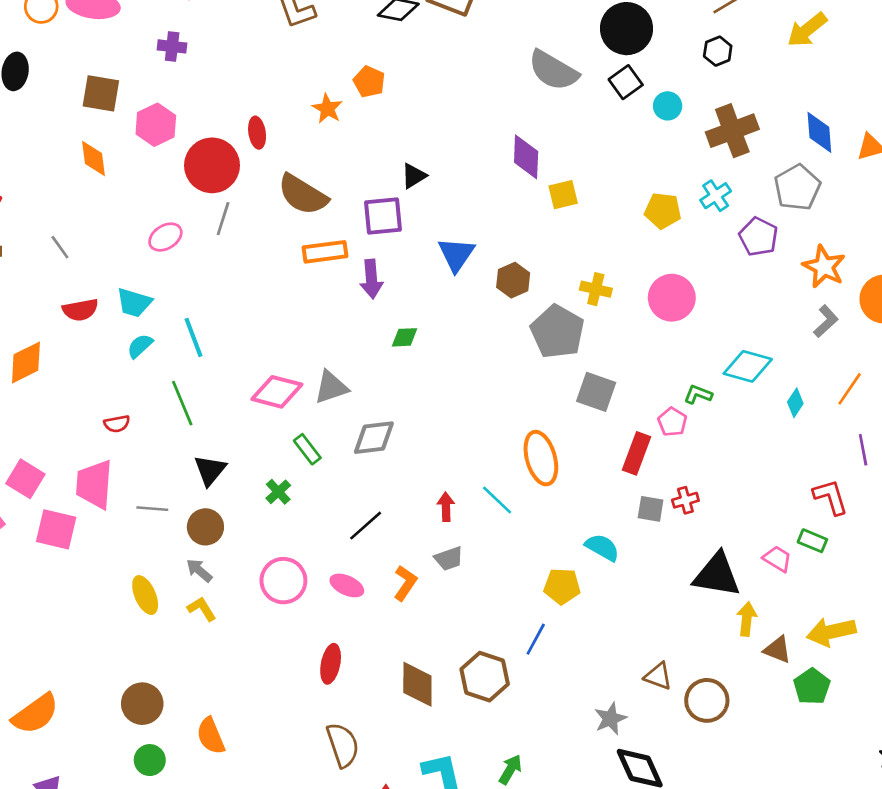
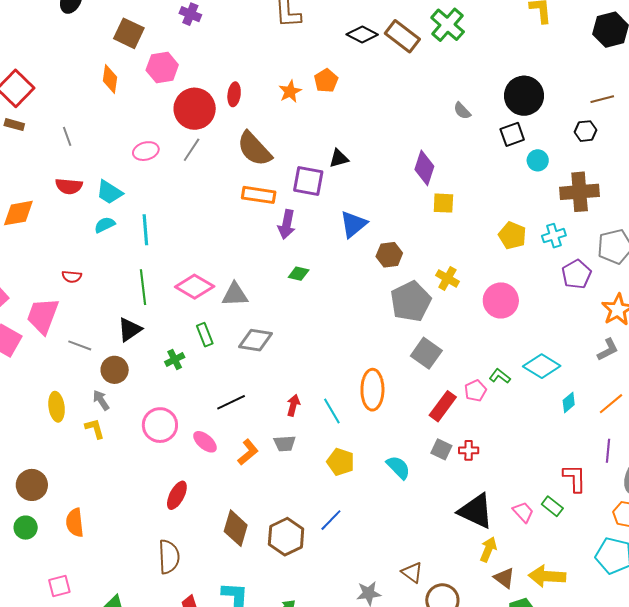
gray semicircle: (553, 70) -> (462, 111), size x0.5
green line: (182, 403) -> (143, 287), moved
yellow pentagon: (562, 586) -> (341, 462), moved

